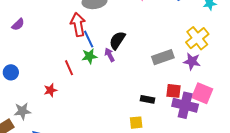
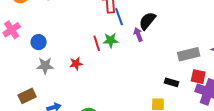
green star: (89, 56) -> (111, 40), moved
gray rectangle: (163, 57) -> (189, 54), moved
gray star: (22, 111) -> (45, 66), moved

